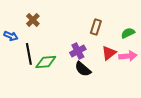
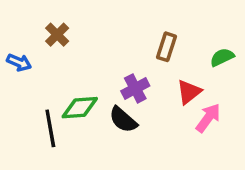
black line: (29, 54) -> (50, 128), moved
pink arrow: (128, 56) -> (208, 118), moved, turned -48
black semicircle: (83, 69) -> (123, 120), moved

